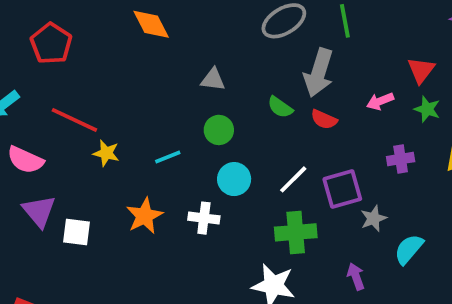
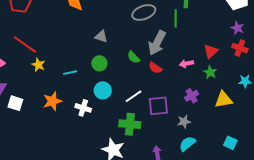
purple cross: (401, 159) -> (192, 96), turned -32
gray star: (374, 218) -> (184, 122), moved

